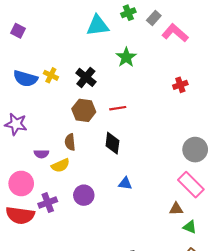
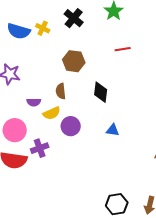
black cross: (86, 77) -> (74, 18), moved
red line: (118, 108) -> (123, 49), moved
purple circle: (84, 195) -> (71, 126), moved

